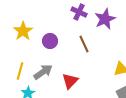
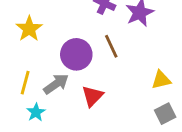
purple circle: (50, 41) -> (76, 54), moved, size x1.5

